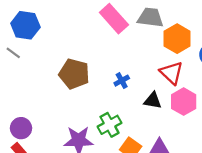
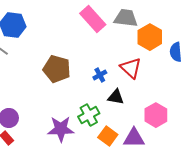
red triangle: (171, 73) -> (131, 68), moved
black triangle: (153, 100) -> (116, 97), moved
pink hexagon: (184, 102) -> (156, 115), moved

